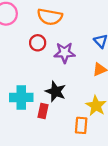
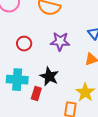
red circle: (38, 43) -> (24, 44), moved

